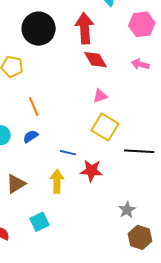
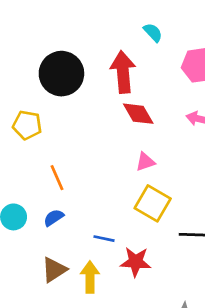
brown triangle: (16, 184) -> (54, 270), moved

